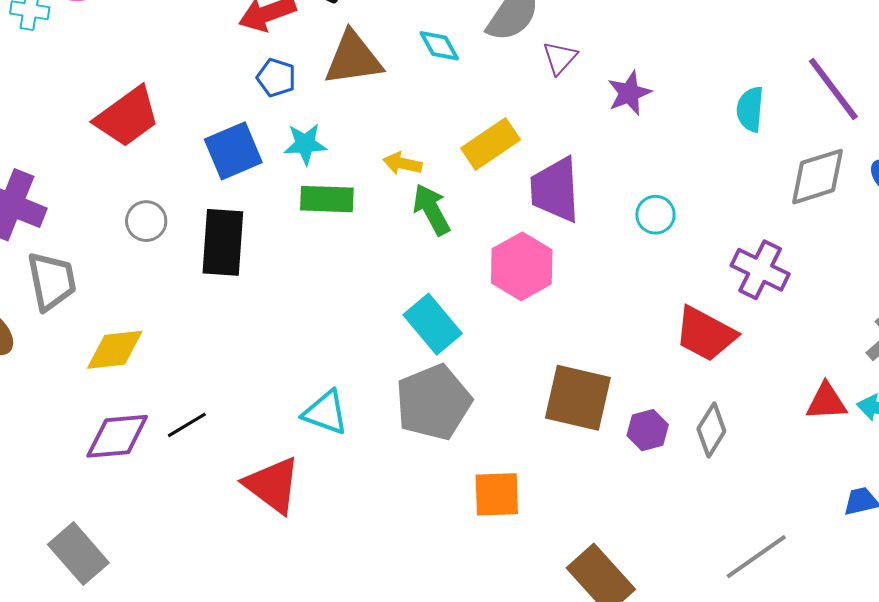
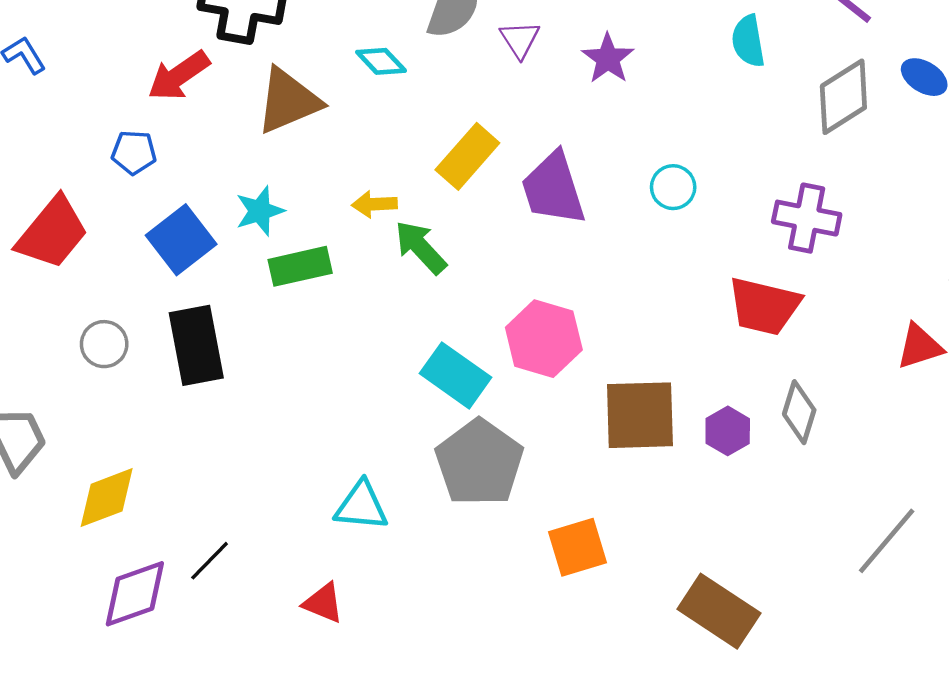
blue pentagon: (276, 78) -> (134, 152), moved
pink hexagon: (522, 266) -> (544, 339), moved
red triangle: (272, 485) -> (323, 603), size x0.6

